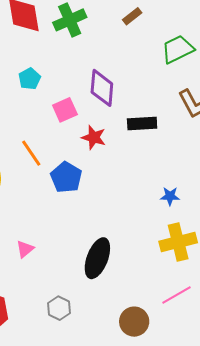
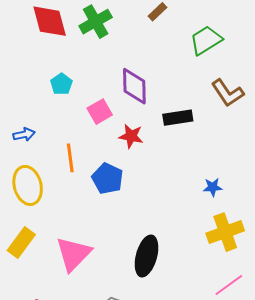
orange line: (31, 153) -> (70, 158), turned 32
pink triangle: (25, 249) -> (73, 254), size x2.0

